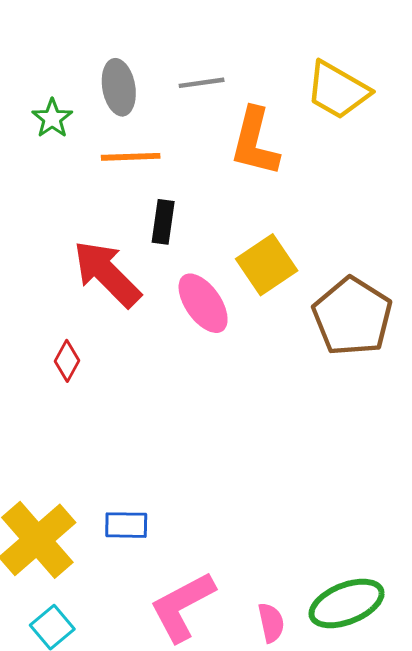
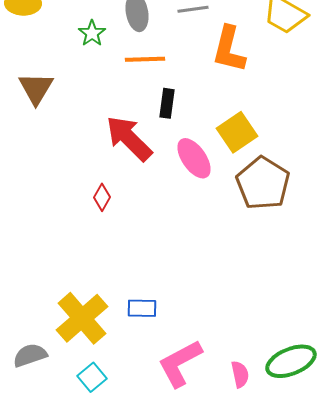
brown pentagon: (352, 317) -> (263, 183), moved

